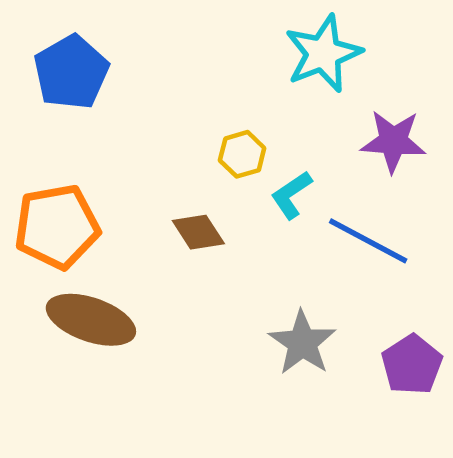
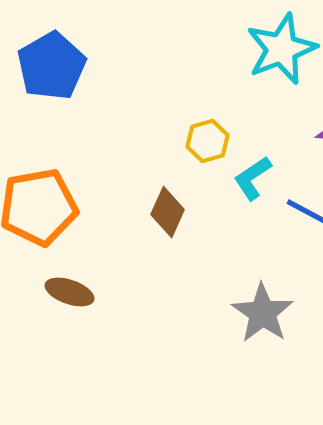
brown diamond: (198, 232) -> (168, 212), turned 57
brown ellipse: (91, 320) -> (70, 292), size x0.6

